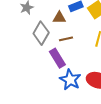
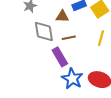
gray diamond: (41, 33) -> (44, 31), turned -40

